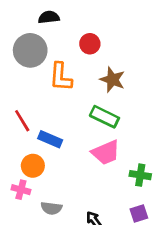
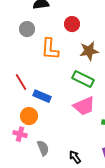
gray circle: (30, 50) -> (27, 29), size x0.6
brown star: (112, 80) -> (89, 51), turned -30
gray semicircle: (51, 208) -> (43, 148), turned -119

